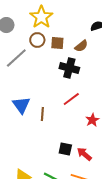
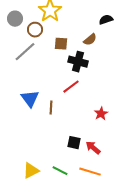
brown circle: (37, 40) -> (35, 30), moved
brown square: (57, 43) -> (61, 44), moved
red line: (71, 99) -> (71, 87), moved

